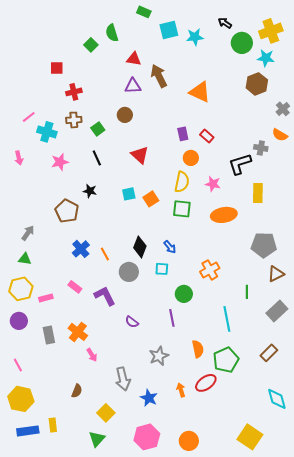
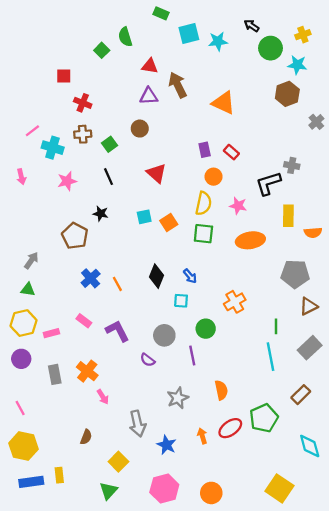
yellow cross: (271, 31) -> (303, 35), size x0.6
red cross: (74, 92) -> (83, 103), turned 35
orange semicircle: (280, 135) -> (313, 233), moved, turned -35
gray circle: (129, 272) -> (164, 335), moved
cyan line: (227, 319) -> (271, 357), moved
green pentagon: (226, 360) -> (264, 418), moved

